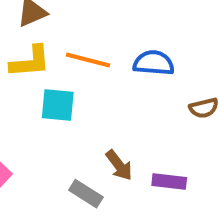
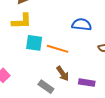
orange line: (88, 60) -> (58, 49), moved

